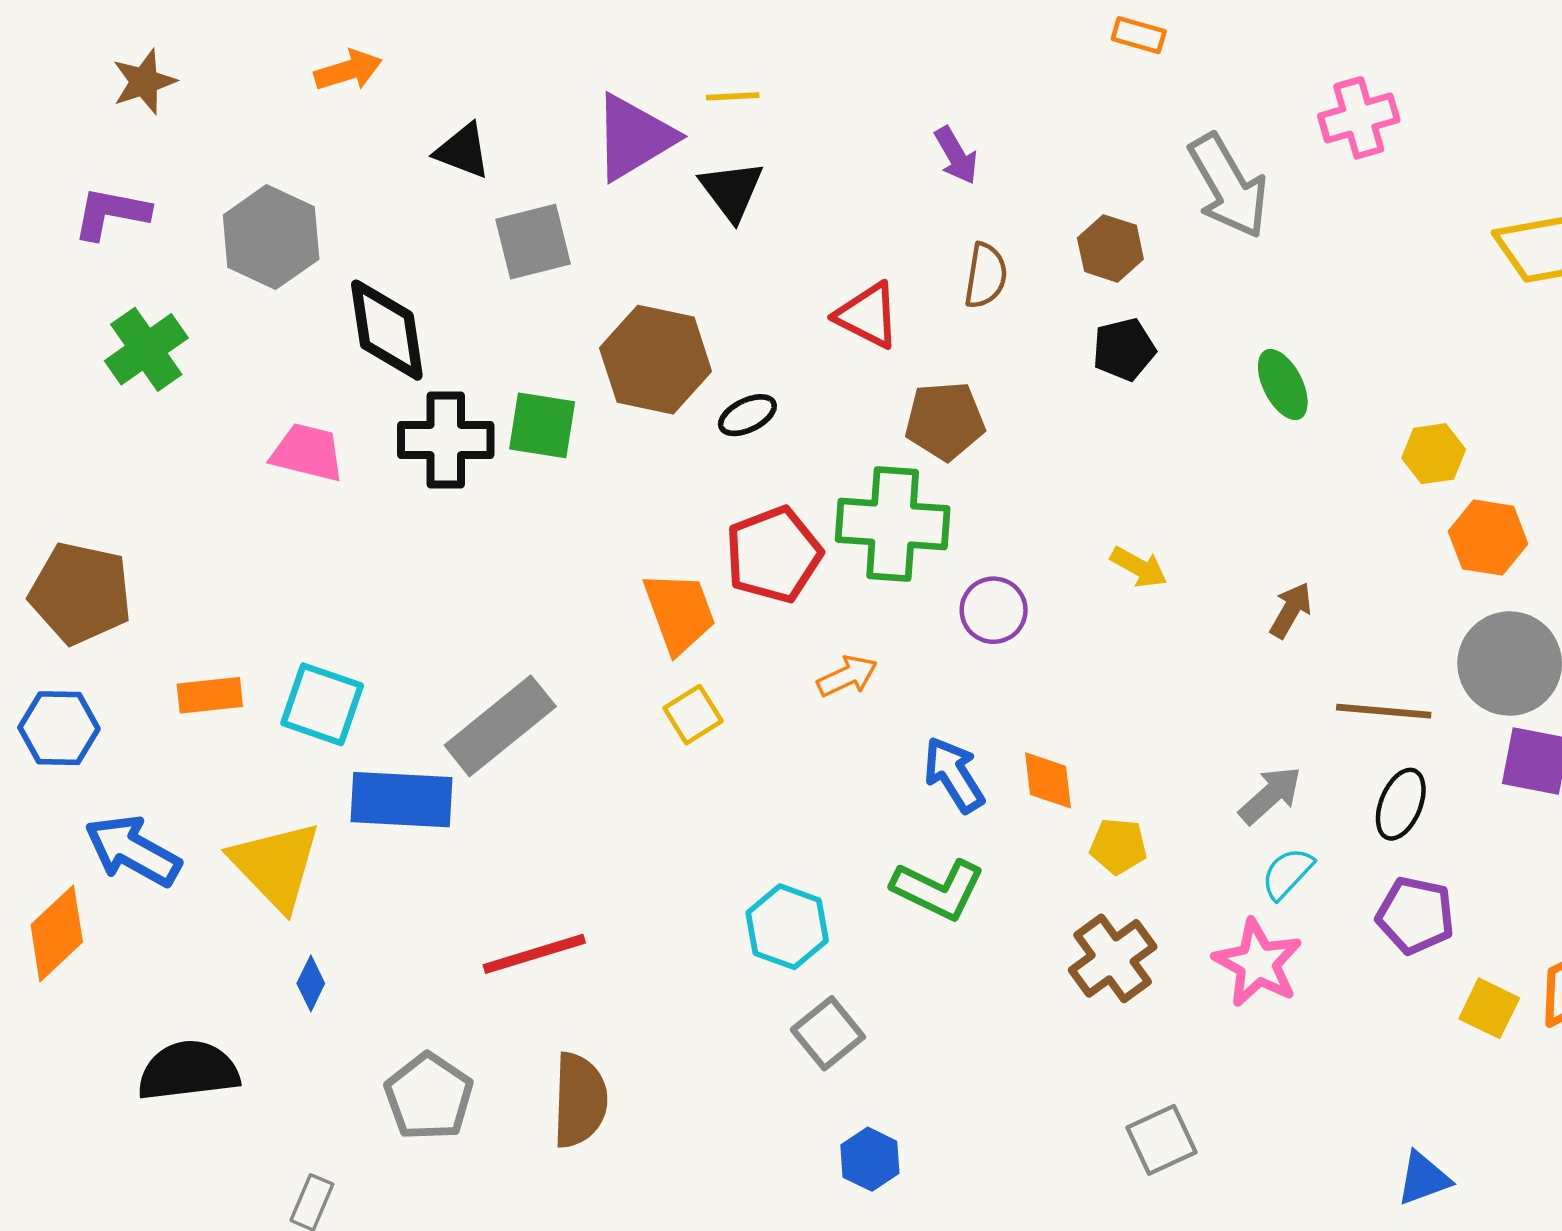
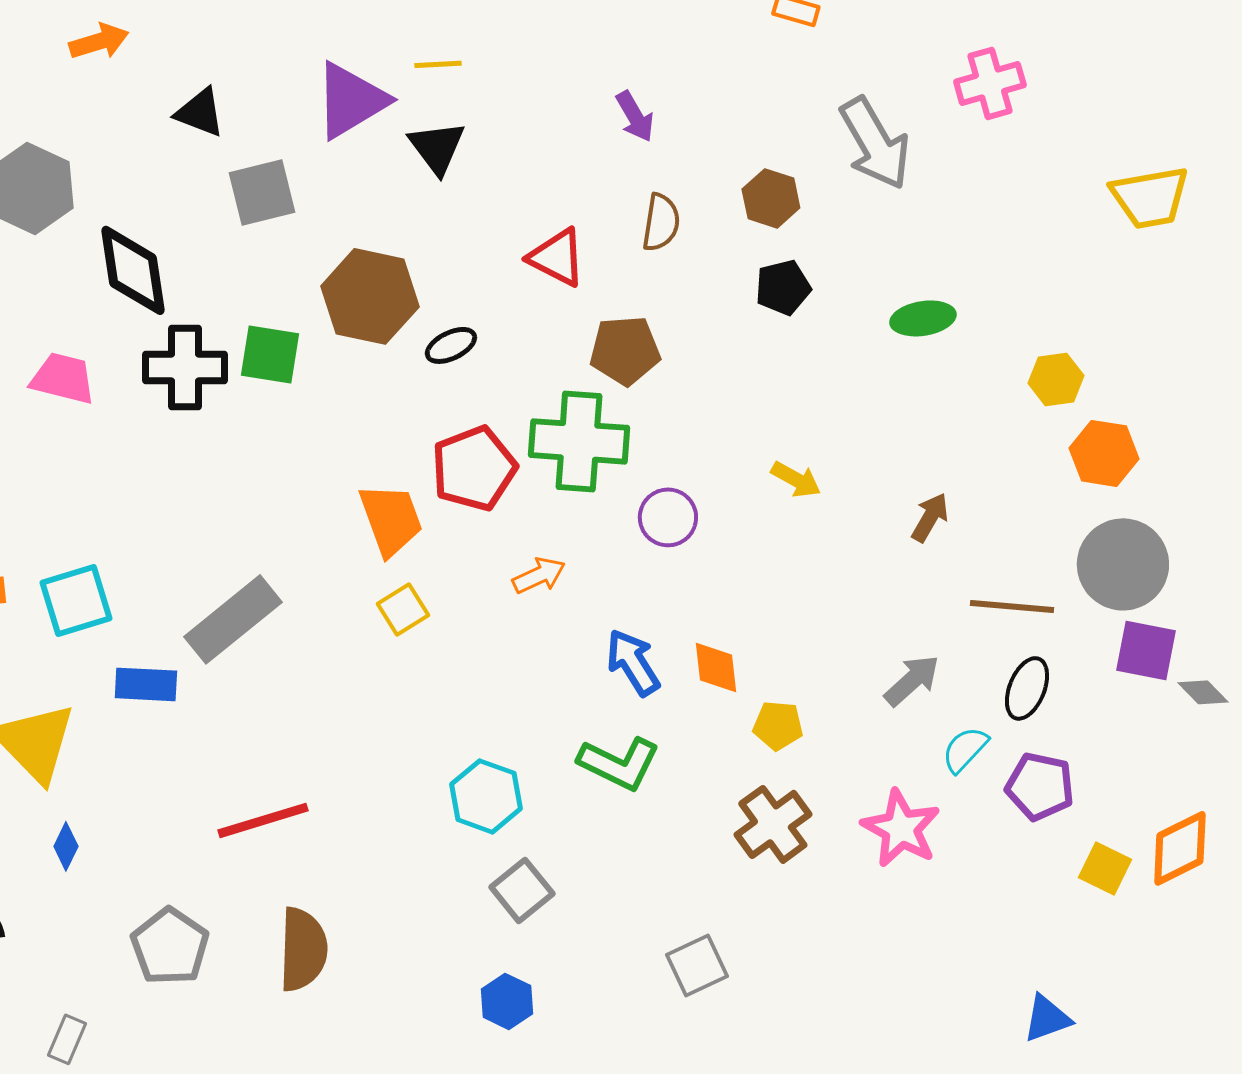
green ellipse: (1283, 384) -> (923, 318), turned -72
cyan square: (322, 704) -> (76, 600), turned -36
blue rectangle: (402, 800) -> (146, 684), size x0.7
cyan semicircle: (1287, 873) -> (965, 749), moved
gray square: (1161, 1140) -> (697, 965), moved
blue hexagon: (870, 1159) -> (507, 1001), moved

